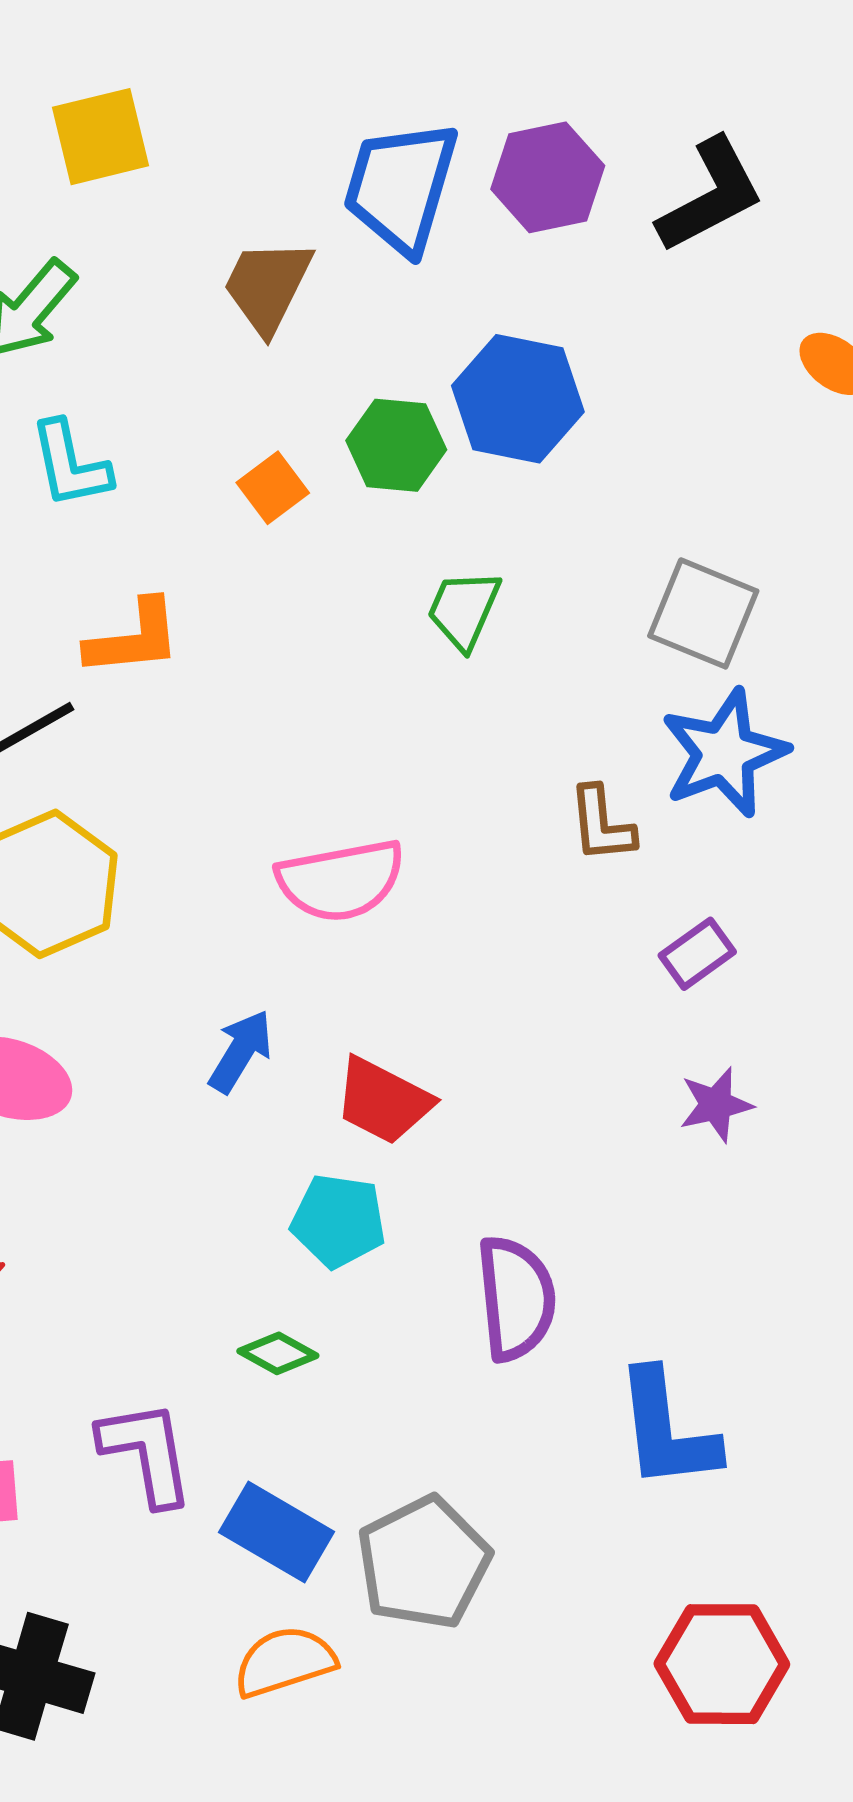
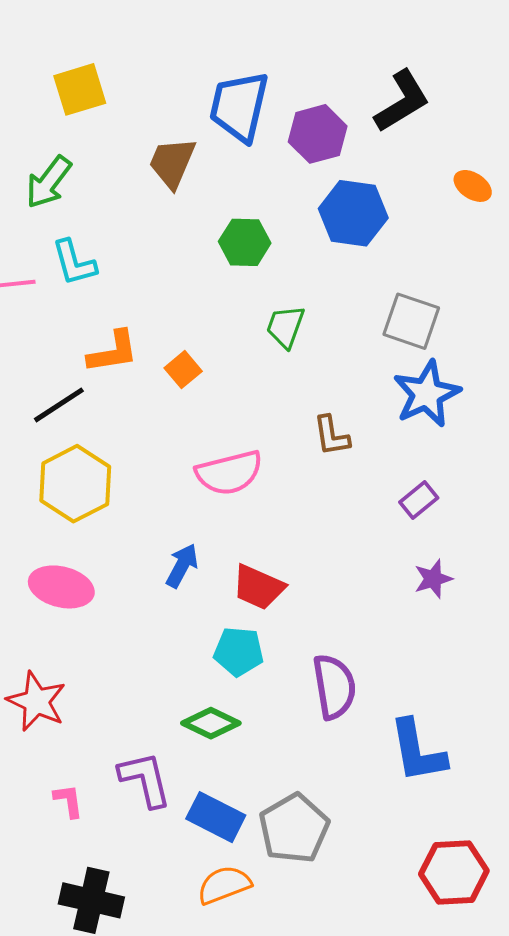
purple hexagon: (548, 177) -> (318, 134), moved
blue hexagon: (518, 399) -> (353, 213), moved
orange square: (273, 488) -> (183, 370), moved
brown L-shape: (602, 824) -> (331, 436), moved
green diamond: (278, 1353) -> (211, 723), size x1.4

